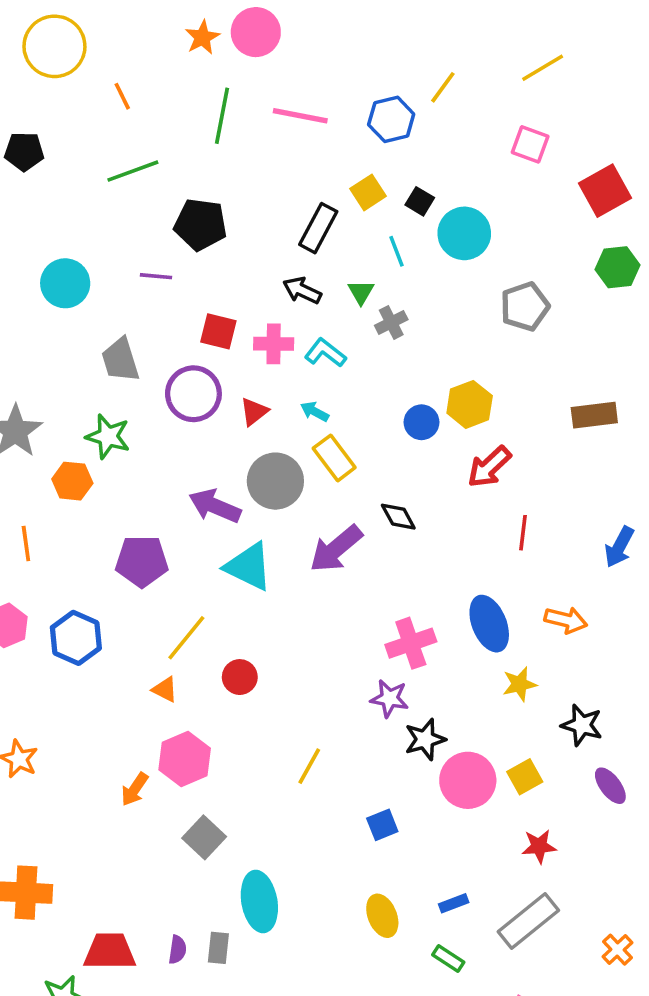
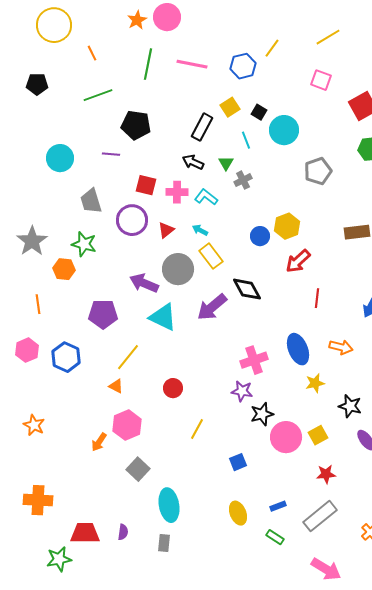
black diamond: (398, 517) -> (247, 289), size x1.4
red circle: (240, 677) -> (173, 388), moved
gray rectangle: (218, 948) -> (164, 543), moved

